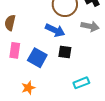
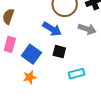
cyan rectangle: (81, 83) -> (77, 74), moved
orange star: (28, 88) -> (30, 77), moved

